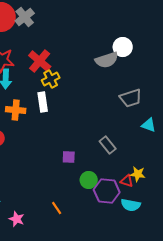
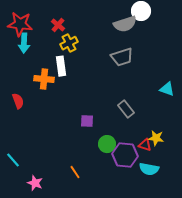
red cross: (40, 61) -> (58, 25), size x0.6
gray trapezoid: (131, 98) -> (122, 57), moved
orange cross: (16, 110) -> (44, 79), moved

